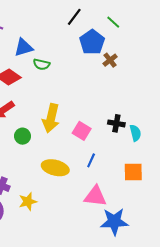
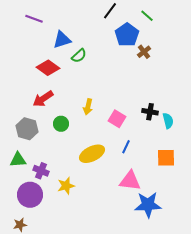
green semicircle: (41, 64) -> (79, 56), turned -56
yellow arrow: (51, 118) -> (88, 107), size x0.6
yellow ellipse: (55, 168) -> (92, 154), turned -40

